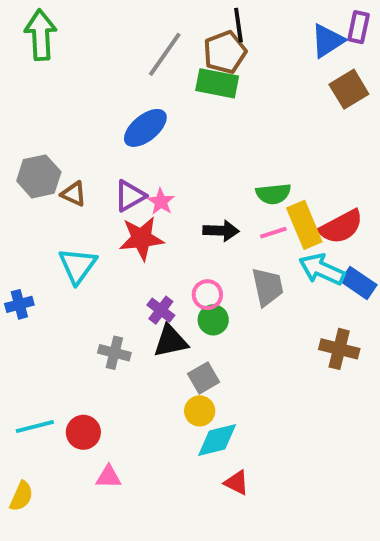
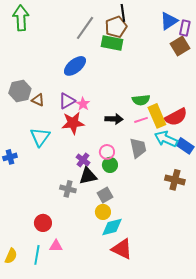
purple rectangle: (359, 27) -> (185, 28), moved
gray cross: (114, 353) -> (68, 189), moved
cyan line: (35, 426) -> (37, 255), moved, turned -66
red triangle: (236, 483) -> (122, 249), size x1.6

